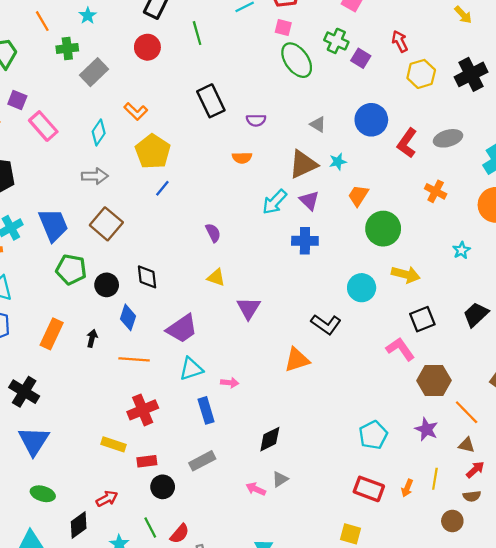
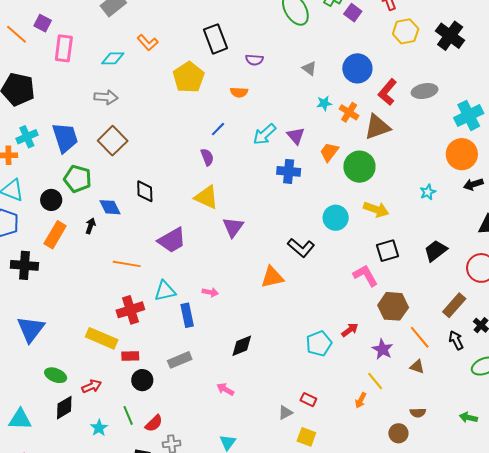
black cross: (471, 74) -> (450, 36), turned -32
pink rectangle: (43, 126) -> (64, 48), turned 44
cyan diamond: (99, 132) -> (113, 58), turned 50
yellow pentagon: (153, 151) -> (189, 77), moved
brown triangle: (303, 164) -> (377, 127), moved
blue line: (162, 188) -> (218, 129), moved
orange cross: (436, 191) -> (349, 112), moved
orange trapezoid: (358, 196) -> (329, 152), moved
yellow triangle: (216, 277) -> (206, 197), size x1.5
black circle: (107, 285) -> (51, 200), moved
blue diamond: (128, 317) -> (110, 207), moved, turned -50
black arrow: (92, 338) -> (90, 226), moved
cyan triangle: (191, 369) -> (165, 291), moved
black cross: (24, 392) -> (24, 265), moved, turned -32
cyan pentagon: (373, 435) -> (319, 344), moved
yellow rectangle: (113, 444) -> (102, 338), size x1.4
red arrow: (475, 470) -> (350, 330), moved
gray triangle: (280, 479) -> (285, 412), moved
yellow line: (435, 479) -> (375, 381), moved, turned -54
red rectangle: (369, 489) -> (308, 400), moved, size x0.6
green ellipse: (43, 494) -> (56, 375), moved

